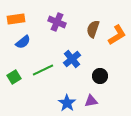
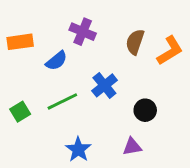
orange rectangle: (16, 19) -> (20, 42), moved
blue semicircle: (23, 42) -> (56, 61), moved
blue star: (67, 103) -> (78, 149), moved

